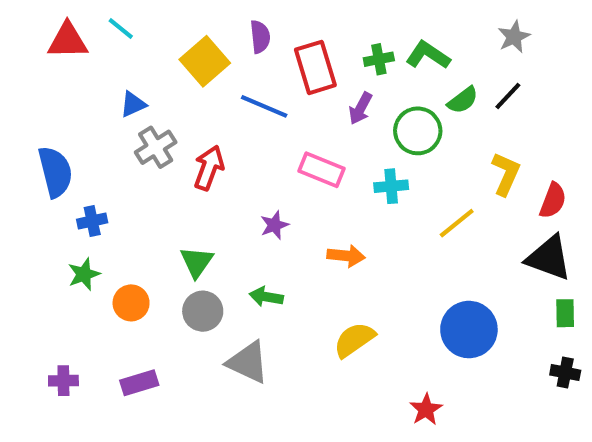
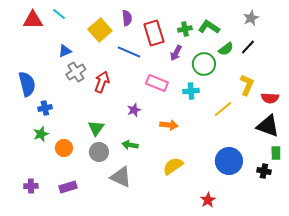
red semicircle: (553, 201) -> (270, 98), turned 72
black cross: (565, 373) -> (264, 171), moved

